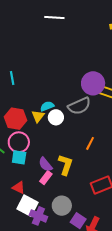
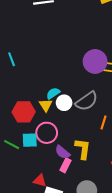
cyan line: (12, 78) -> (12, 59), moved
gray semicircle: (79, 106) -> (87, 101), moved
pink circle: (19, 142) -> (47, 133), moved
cyan square: (19, 157) -> (30, 140), moved

